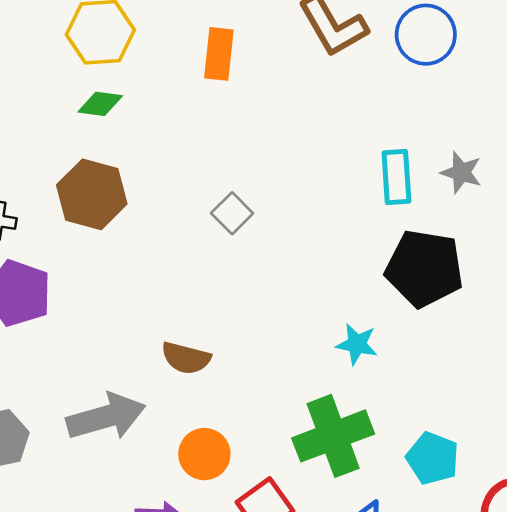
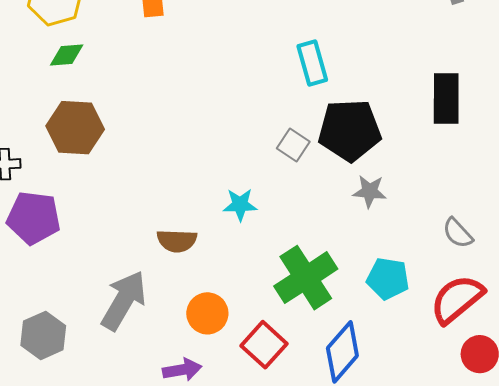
gray star: (461, 172) -> (370, 191), moved
gray square: (232, 213) -> (293, 145), moved
cyan star: (357, 344) -> (240, 205), moved
gray arrow: (106, 417) -> (124, 300), turned -32

